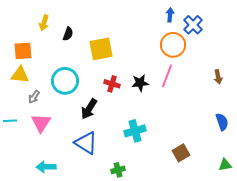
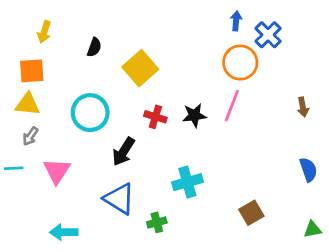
yellow arrow: (44, 23) -> (44, 32), moved
yellow square: (101, 49) -> (140, 68), turned -30
gray arrow: (34, 97) -> (30, 136), moved
green cross: (118, 170) -> (157, 222), moved

